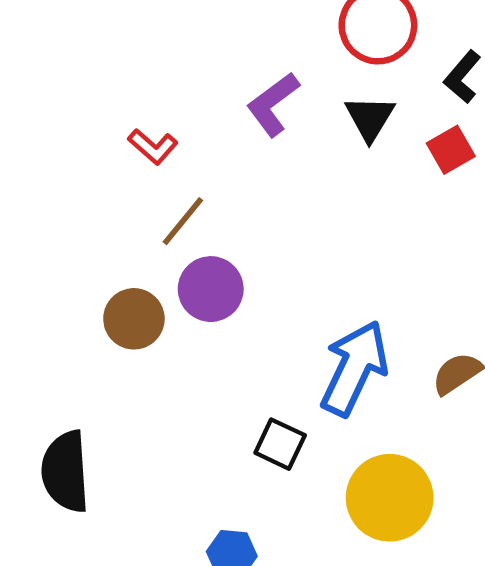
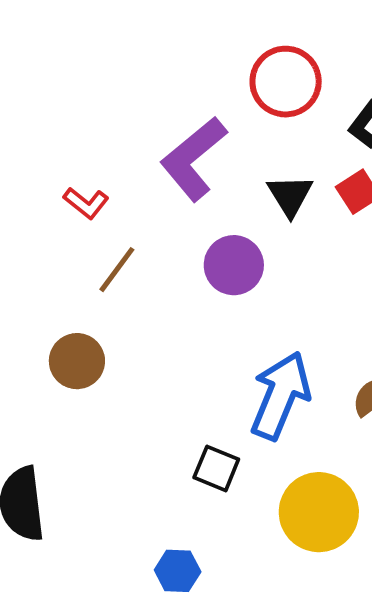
purple L-shape: (273, 104) -> (193, 159), size x1.4
black triangle: (370, 118) -> (290, 195), moved
purple circle: (211, 289) -> (234, 265), moved

